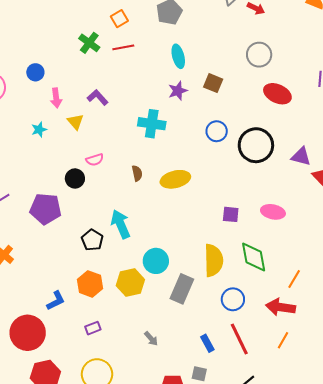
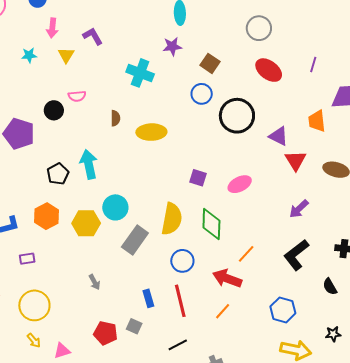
brown square: (213, 83) -> (210, 63), moved
pink ellipse: (273, 212) -> (240, 184), turned -50
purple rectangle: (93, 328) -> (27, 259), moved

